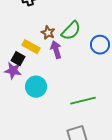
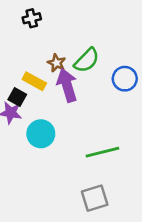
purple arrow: (56, 50) -> (67, 85), size x1.4

